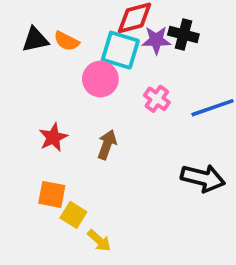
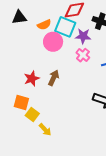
purple star: (156, 40) -> (83, 36), moved
orange semicircle: (67, 41) -> (44, 25), moved, turned -56
red star: (53, 137) -> (32, 79), moved

